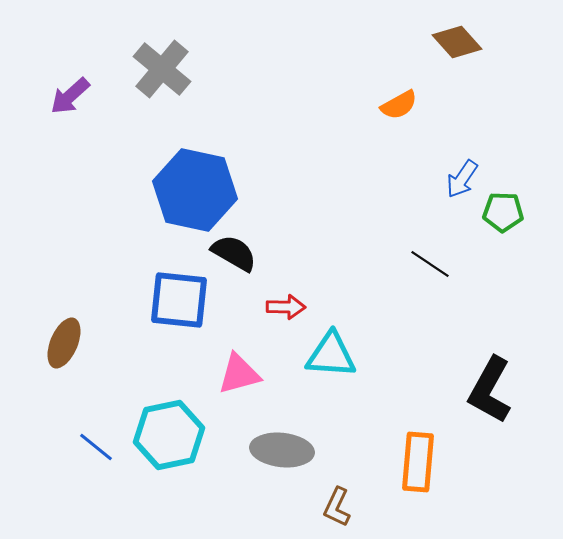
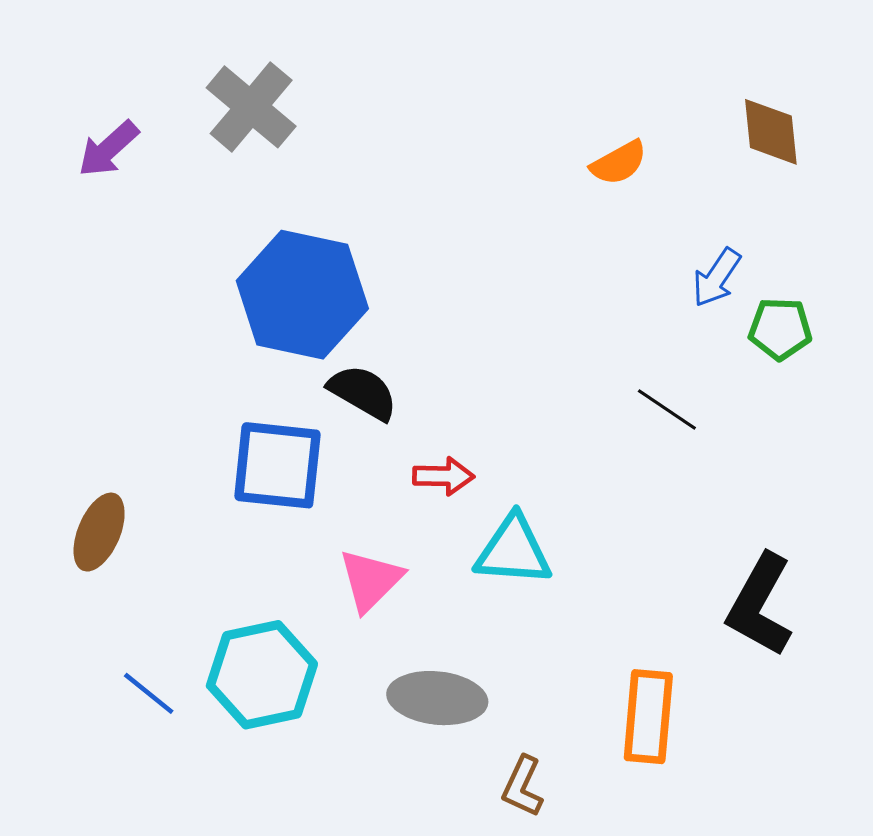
brown diamond: (457, 42) -> (771, 132), moved, turned 36
pink triangle: (239, 374) -> (371, 580), turned -30

